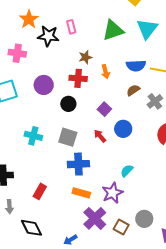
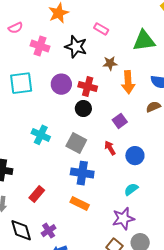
pink rectangle: (71, 27) -> (101, 29), turned -56
black star: (48, 36) -> (76, 47), moved
orange arrow: (105, 72) -> (128, 82), size x1.5
red cross: (78, 78) -> (88, 86), moved
blue circle: (123, 129) -> (135, 156), moved
purple star: (113, 193) -> (123, 218), moved
purple cross: (95, 218) -> (49, 231), moved, size x0.6

